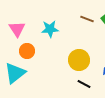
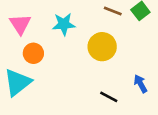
yellow circle: (79, 60) -> (102, 47), moved

